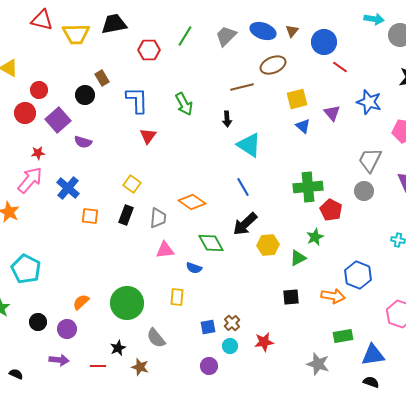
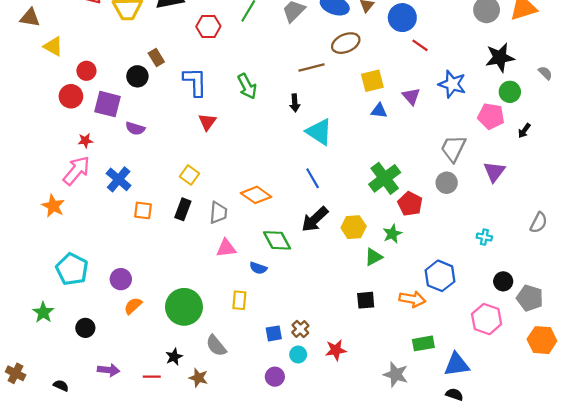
purple square: (58, 120) -> (108, 104), turned -35
blue triangle: (303, 126) -> (379, 111), turned -35
green cross: (308, 187) -> (385, 178), turned -32
yellow hexagon: (268, 245) -> (354, 227), moved
purple circle: (67, 329) -> (121, 279), moved

